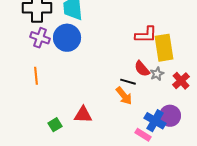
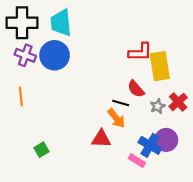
gray star: (157, 74) -> (158, 106), moved
red triangle: (83, 115) -> (101, 139), moved

